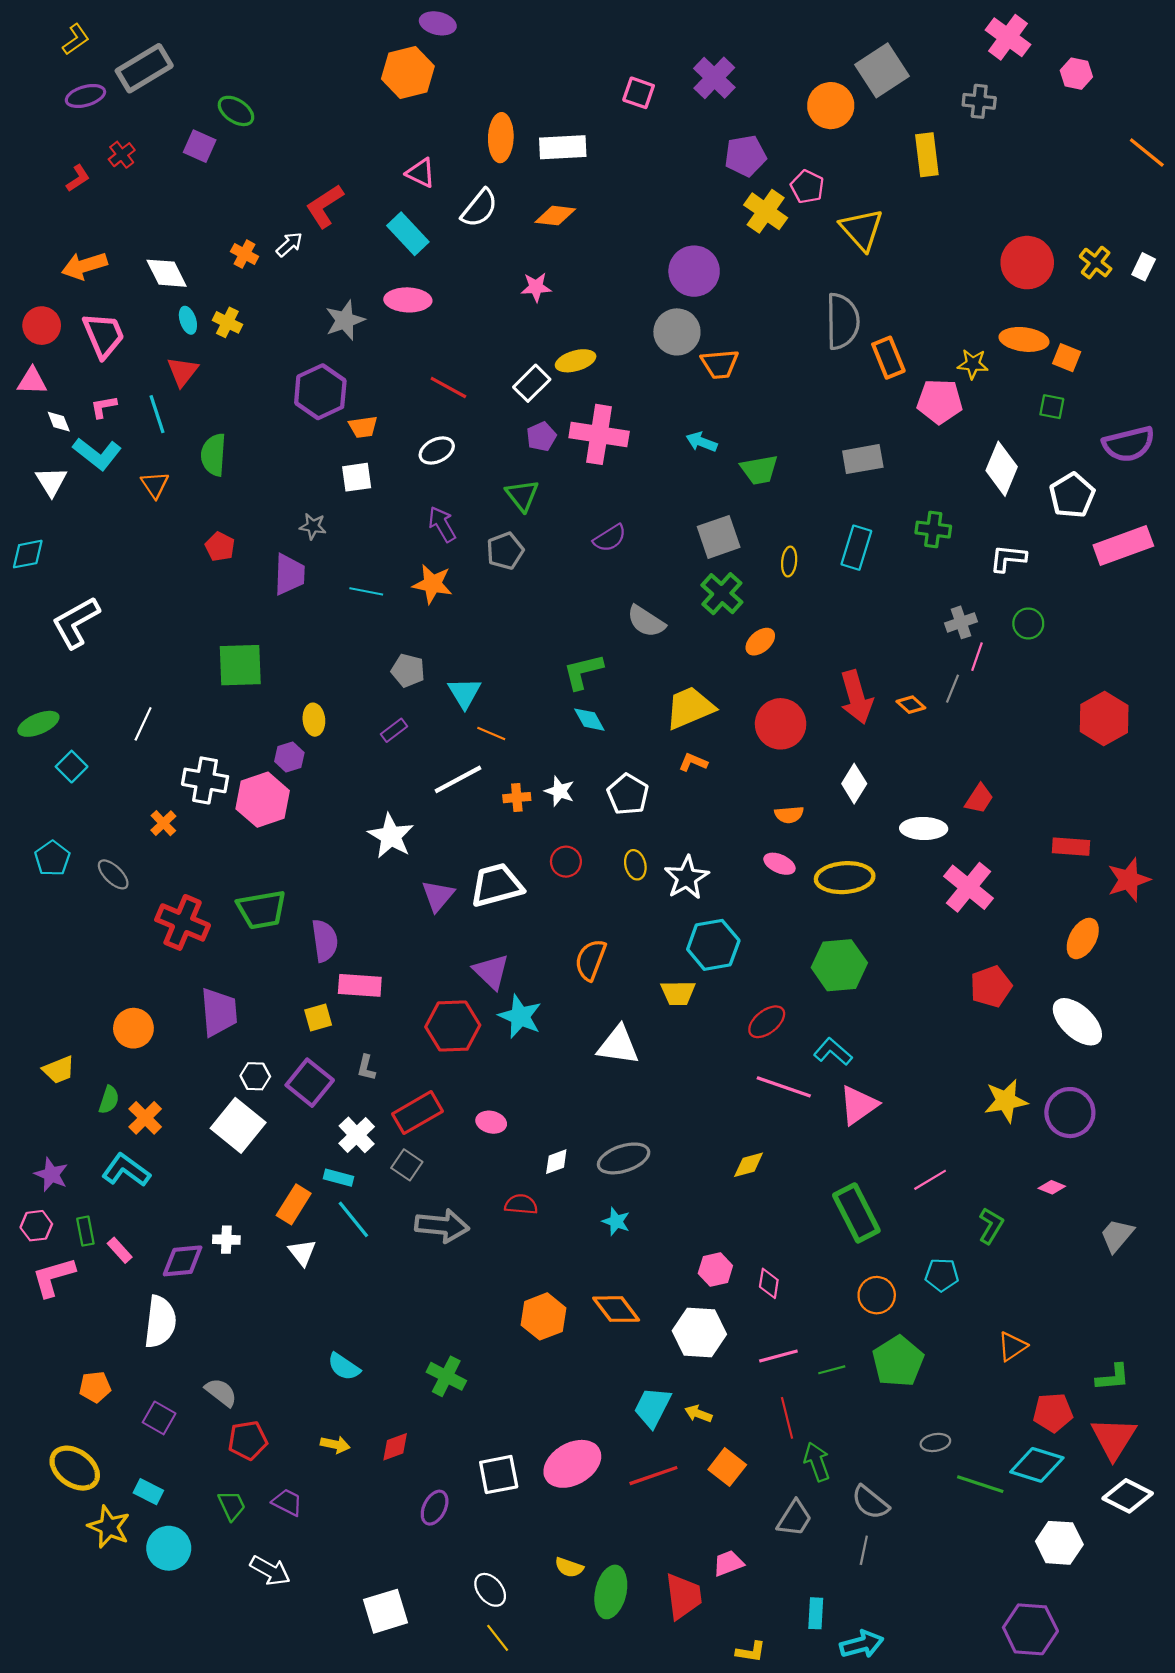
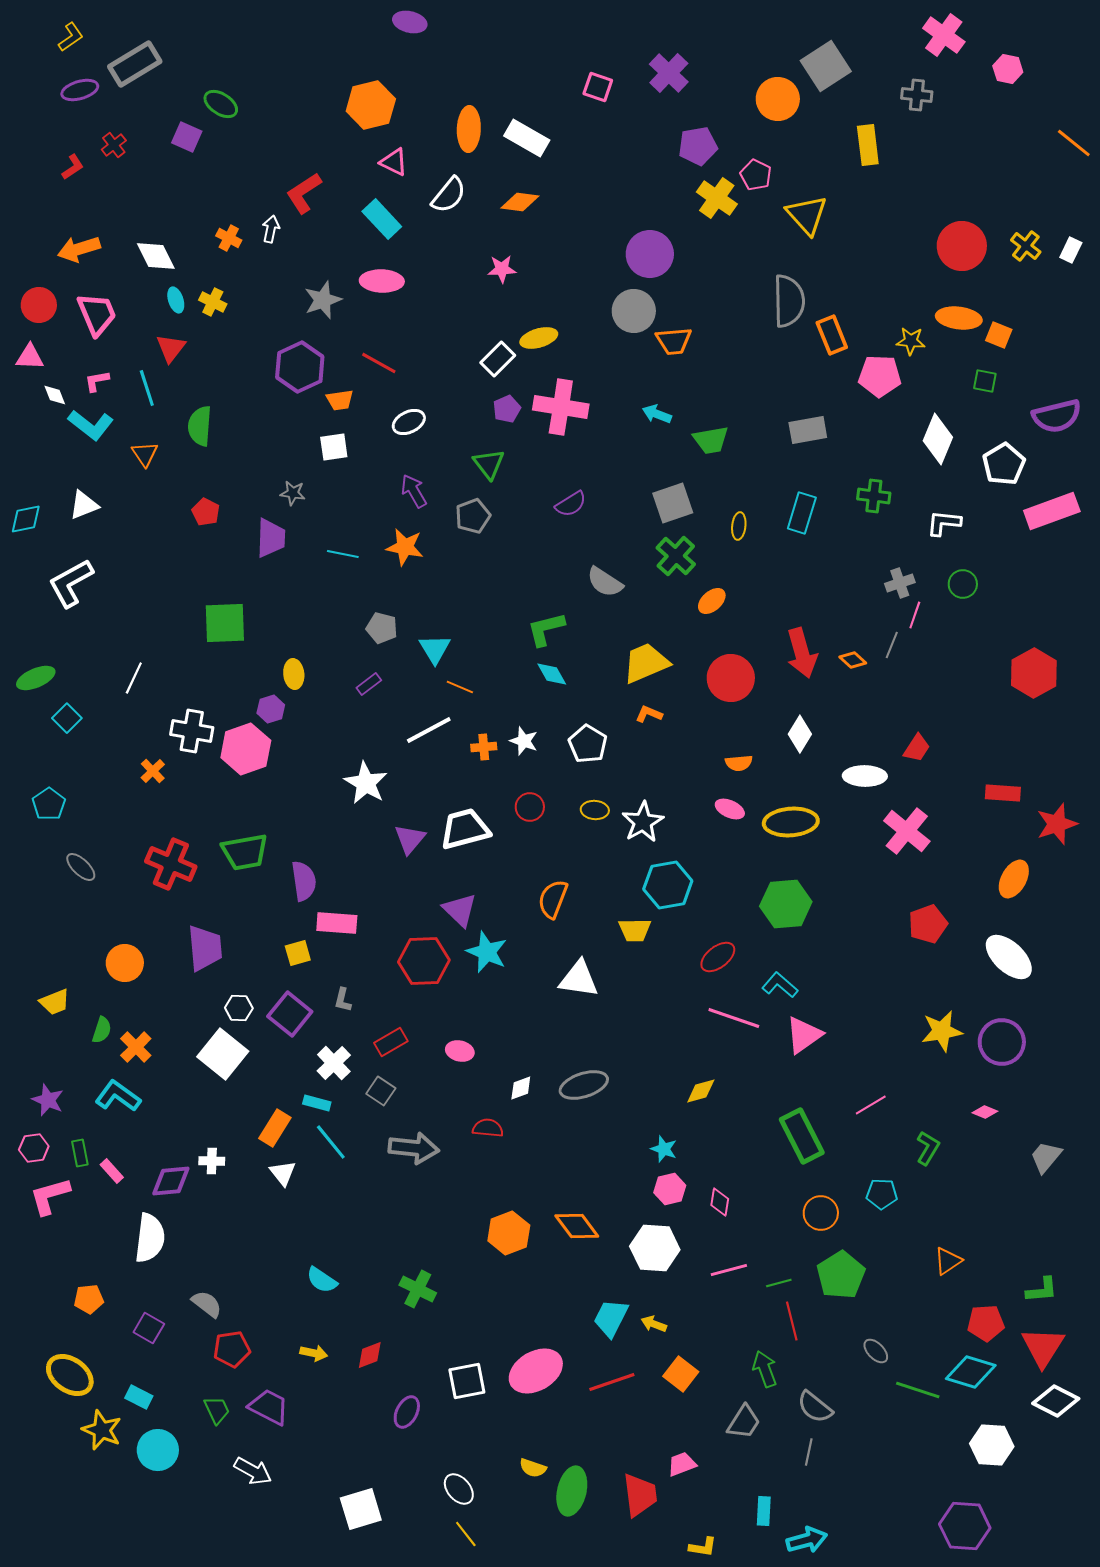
orange hexagon: (408, 72) -> (371, 105), moved
white rectangle: (563, 147) -> (527, 138), turned 33
white arrow: (289, 244) -> (271, 229), turned -36
red line: (448, 387) -> (379, 363), moved
white triangle: (51, 481) -> (84, 505), moved, turned 40
yellow ellipse: (635, 865) -> (595, 810), turned -72
gray ellipse: (113, 874) -> (81, 867), moved
red rectangle: (418, 1113) -> (391, 1042), size x0.7
cyan star: (616, 1221) -> (664, 1149), moved
red line: (787, 1418) -> (792, 1321), moved
gray ellipse: (935, 1442) -> (876, 1351), turned 56
purple trapezoid: (287, 1502) -> (269, 1407), size x1.4

